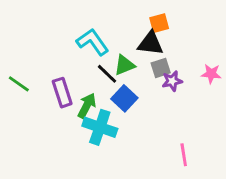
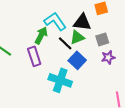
black triangle: (150, 43) -> (82, 22), moved
purple star: (172, 81) -> (108, 57), moved
green arrow: (87, 106) -> (41, 35), moved

